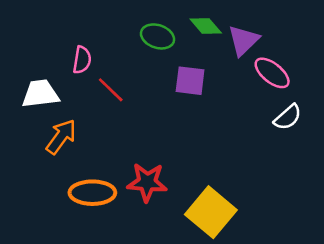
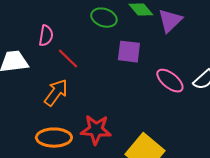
pink ellipse: (272, 73) -> (170, 81), moved
orange arrow: (61, 137) -> (56, 93), moved

